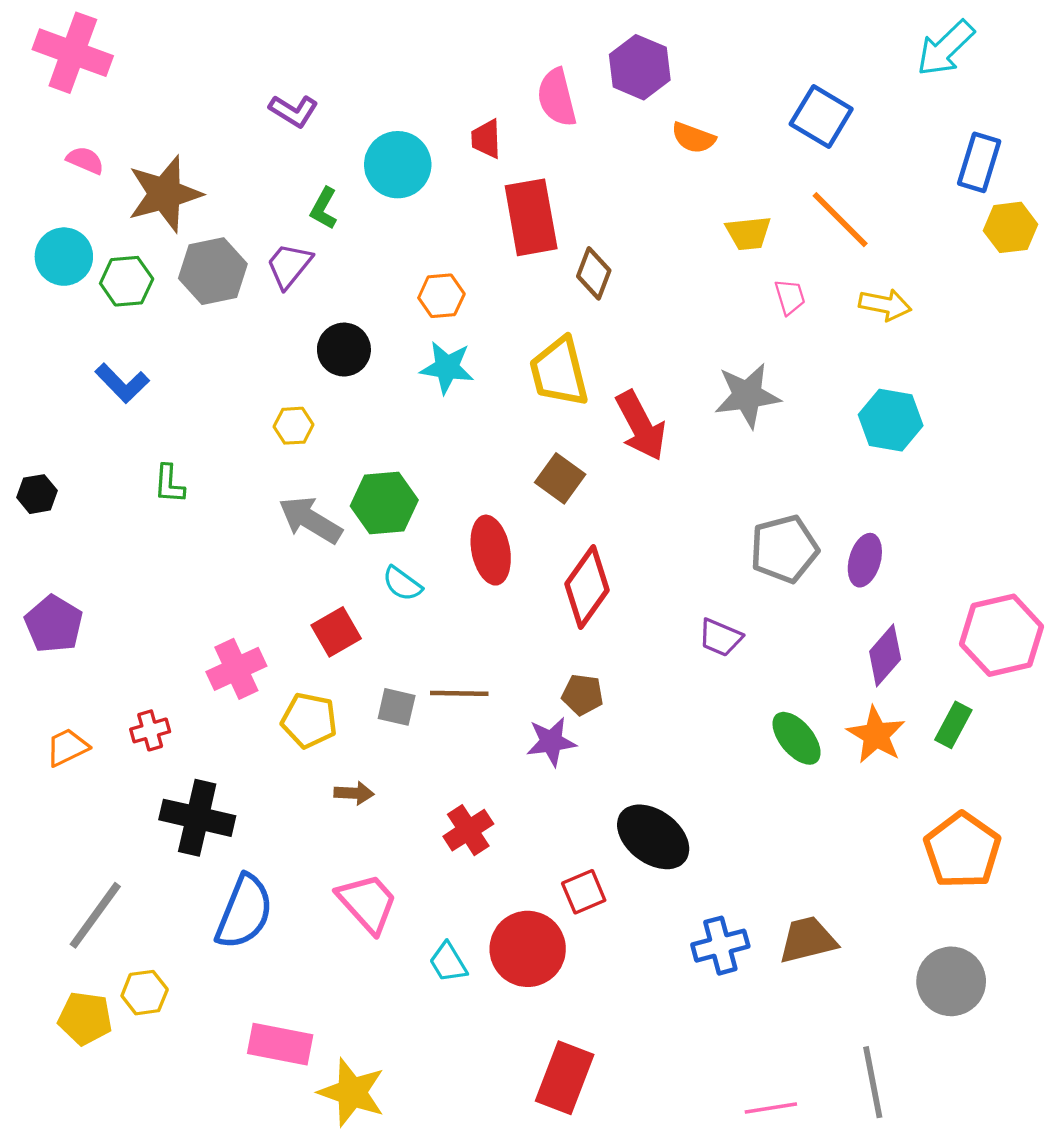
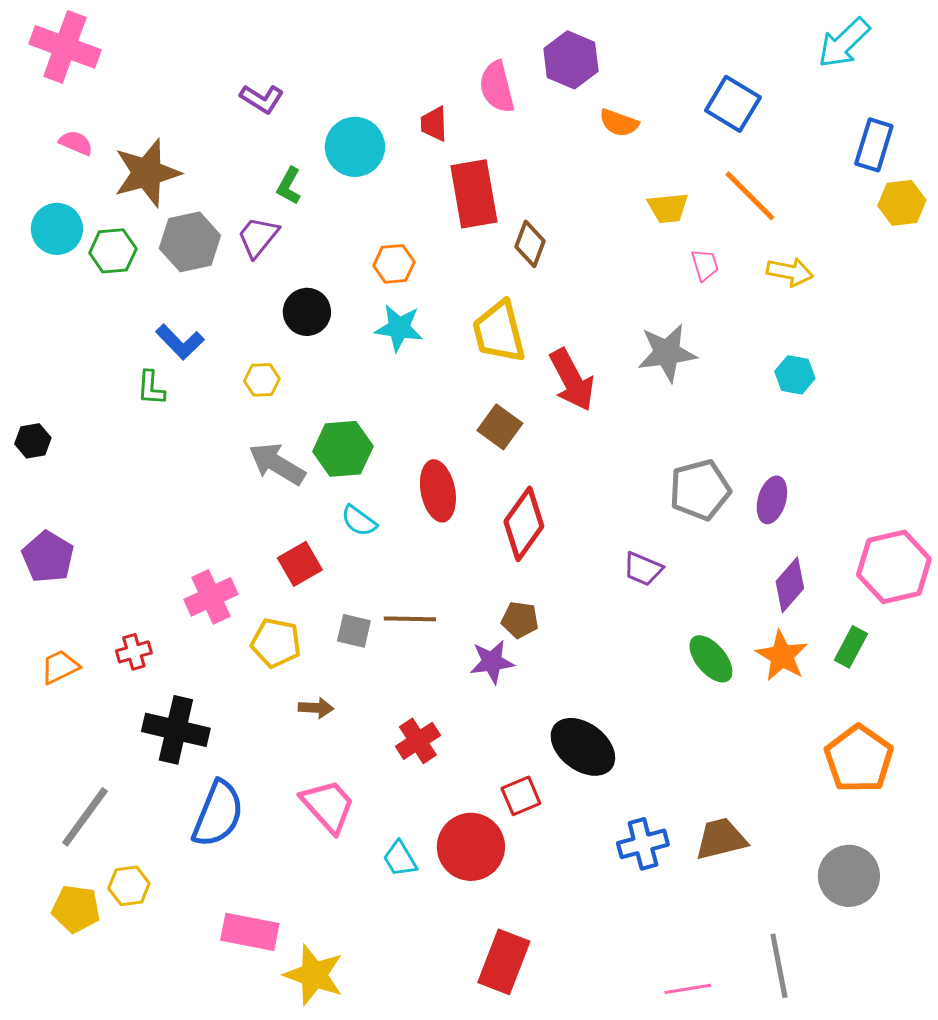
blue L-shape: (122, 383) -> (180, 342), moved
cyan hexagon: (891, 420) -> (795, 375), size x0.7
green L-shape: (169, 484) -> (151, 388), moved

